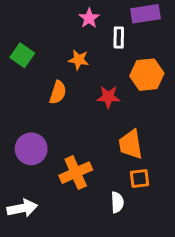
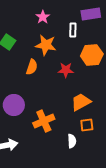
pink star: (89, 18) -> (43, 17), moved
orange star: (79, 60) -> (46, 45), size x1.5
orange trapezoid: (131, 144) -> (81, 102), turned 70

